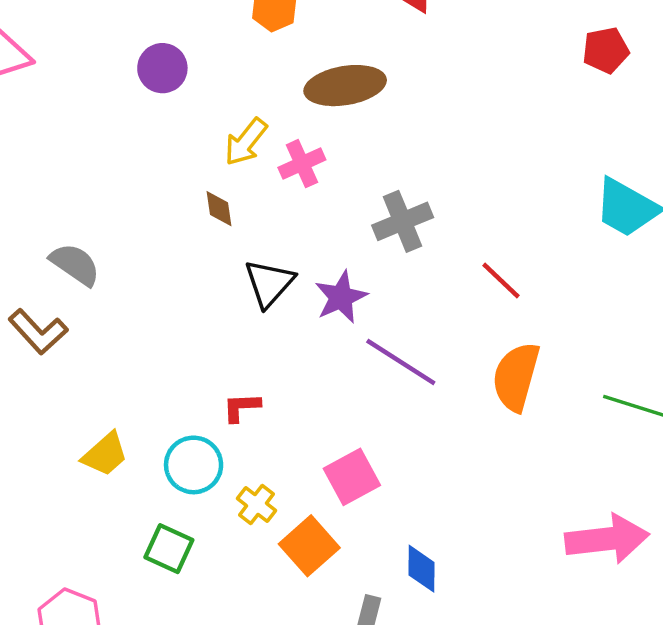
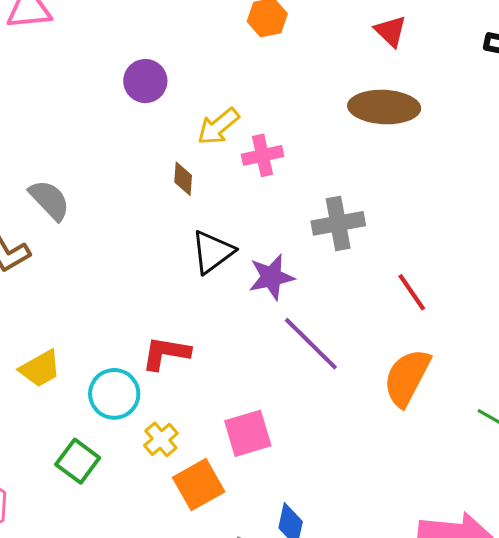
purple circle: (162, 68) -> (145, 81), moved
brown ellipse: (345, 86) -> (384, 107), moved
red L-shape: (241, 407) -> (166, 353), size x1.4

